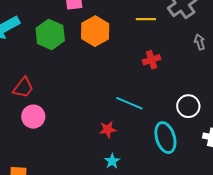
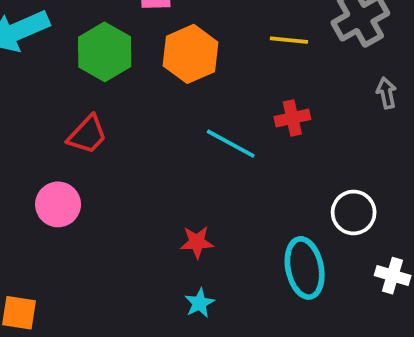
red trapezoid: (23, 88) -> (87, 135), moved
cyan line: (129, 103) -> (231, 144), moved

